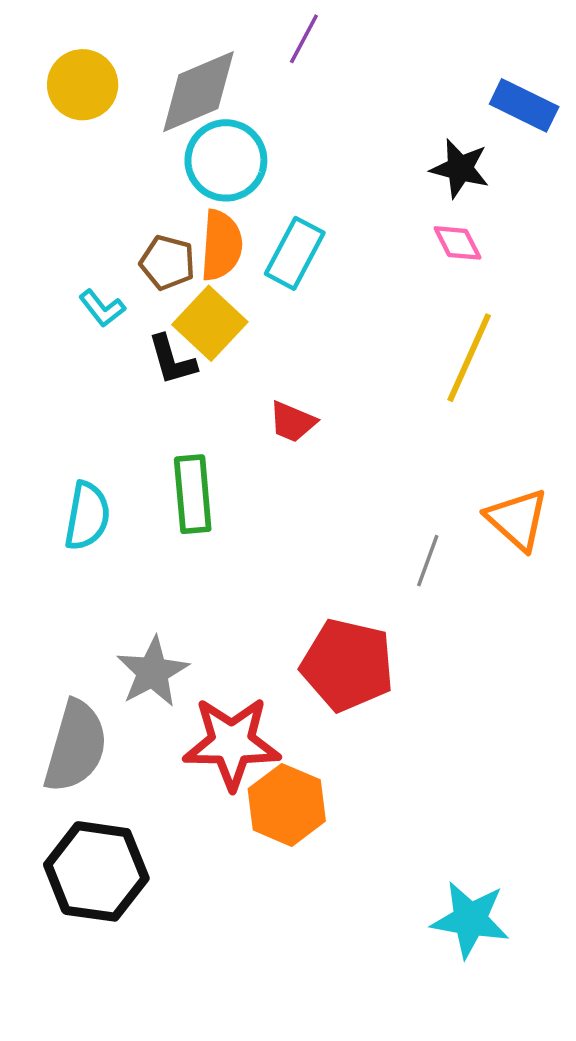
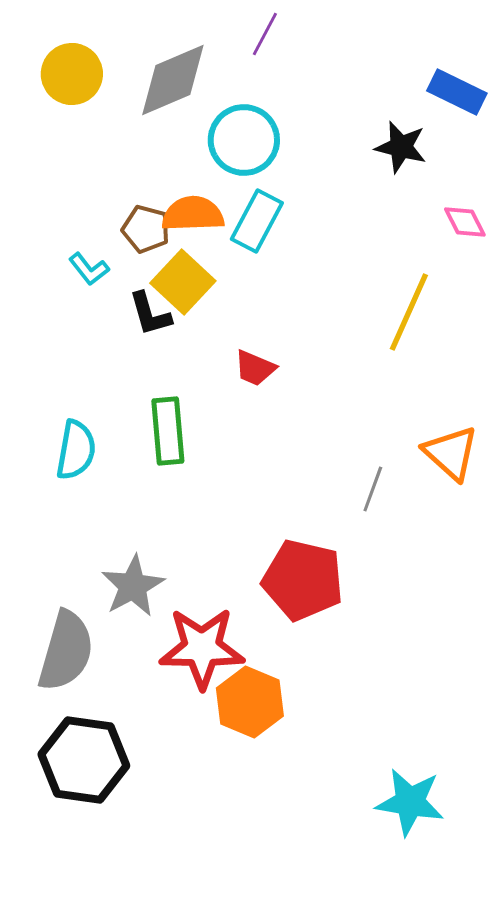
cyan circle: (226, 160) -> (244, 140), moved
pink diamond: (458, 243) -> (465, 222), moved
orange semicircle: (221, 245) -> (193, 214), turned -96

